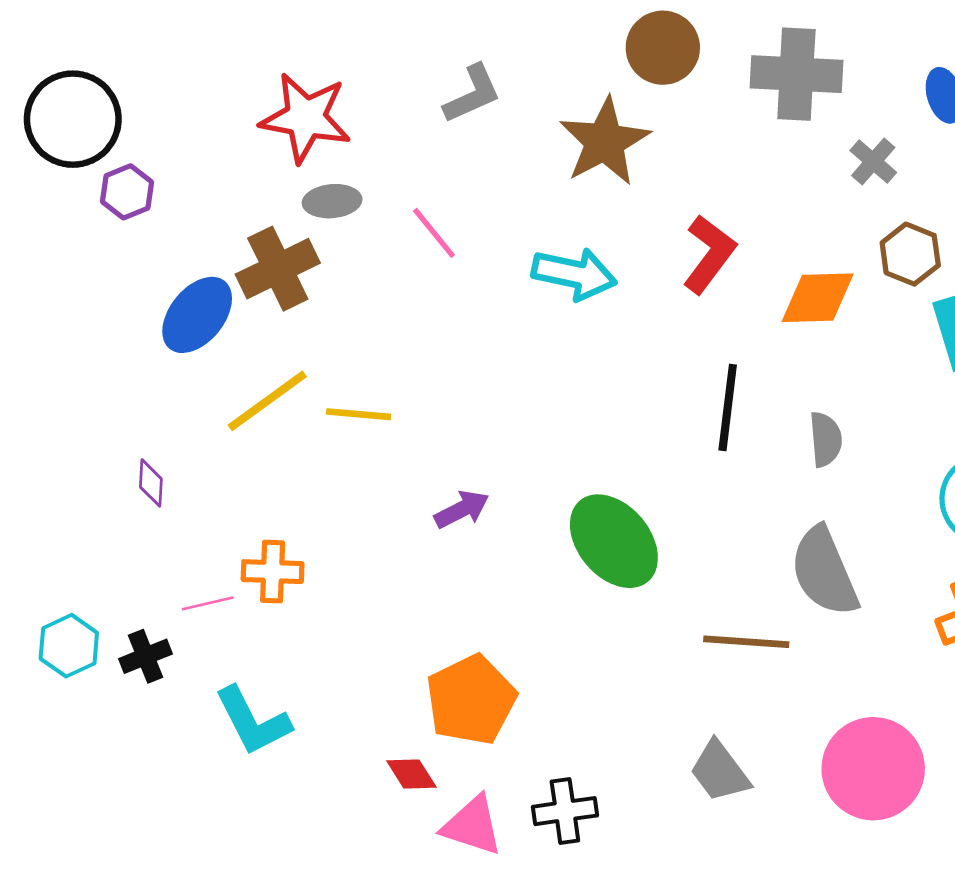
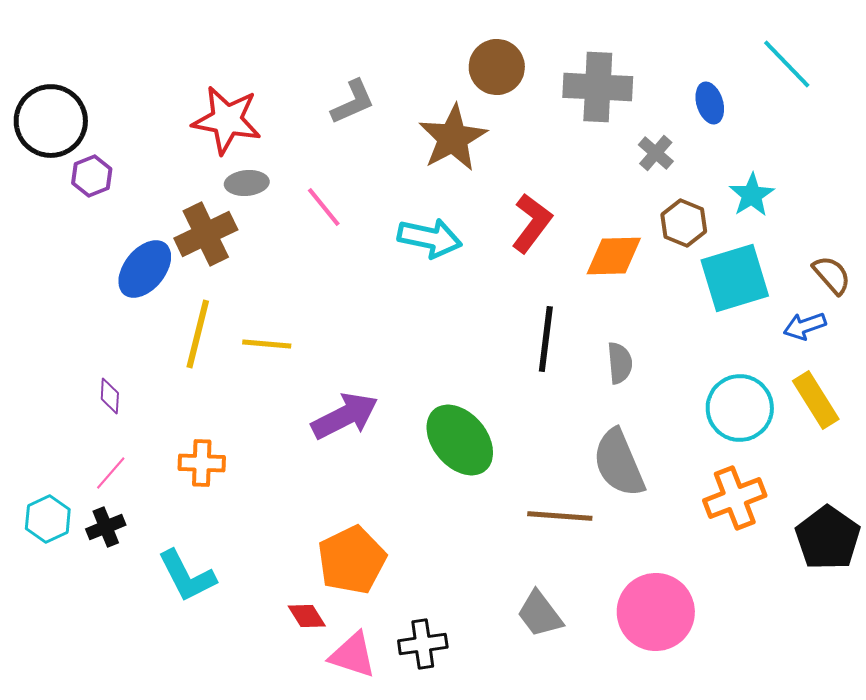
yellow line: (267, 401) -> (198, 334), turned -40
purple arrow: (462, 509) -> (345, 416), size x1.6
pink line: (208, 603) -> (111, 473), moved, turned -36

